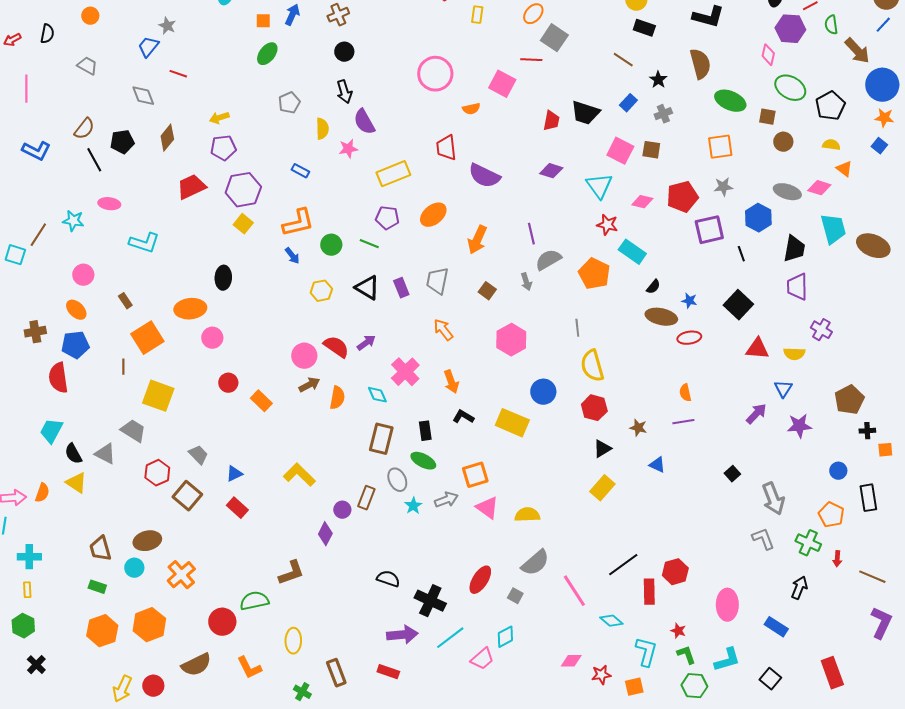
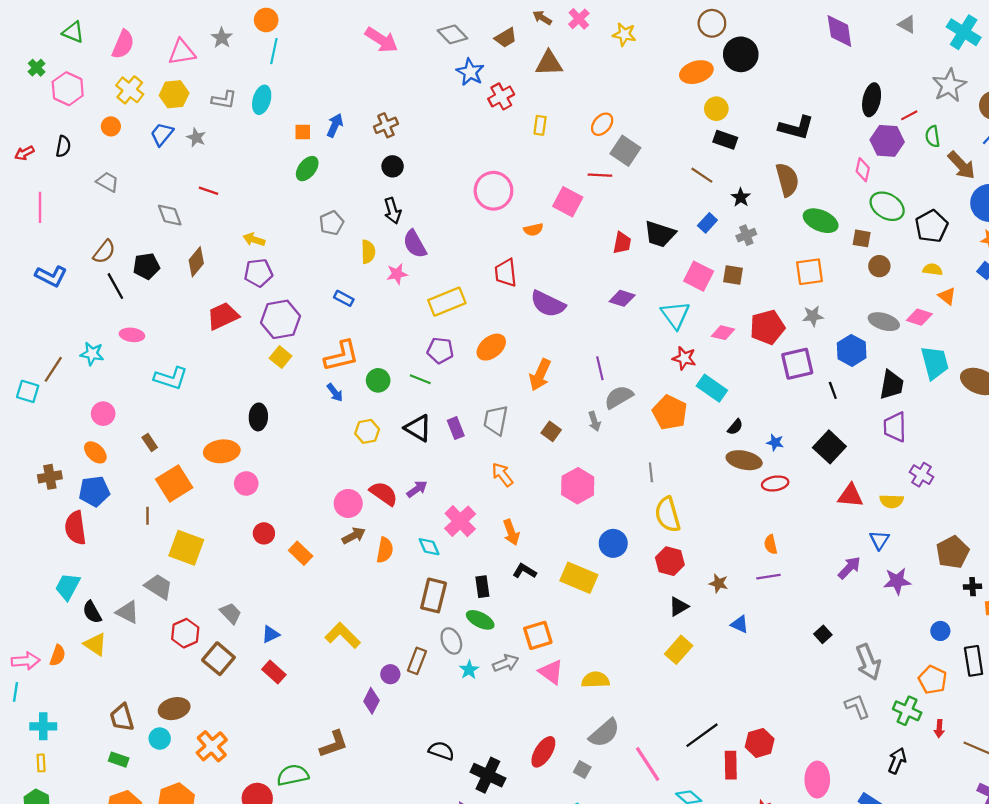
blue trapezoid: (148, 47) -> (162, 134), moved
yellow arrow: (219, 118) -> (254, 240), turned 36

